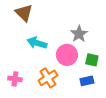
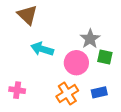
green square: (92, 60) -> (105, 57), moved
orange cross: (48, 78) -> (67, 94), moved

